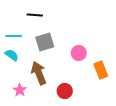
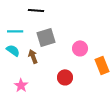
brown arrow: (39, 73) -> (33, 56), moved, size x0.6
red circle: (65, 91) -> (65, 77), moved

